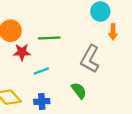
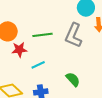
gray L-shape: (90, 59) -> (74, 35), moved

